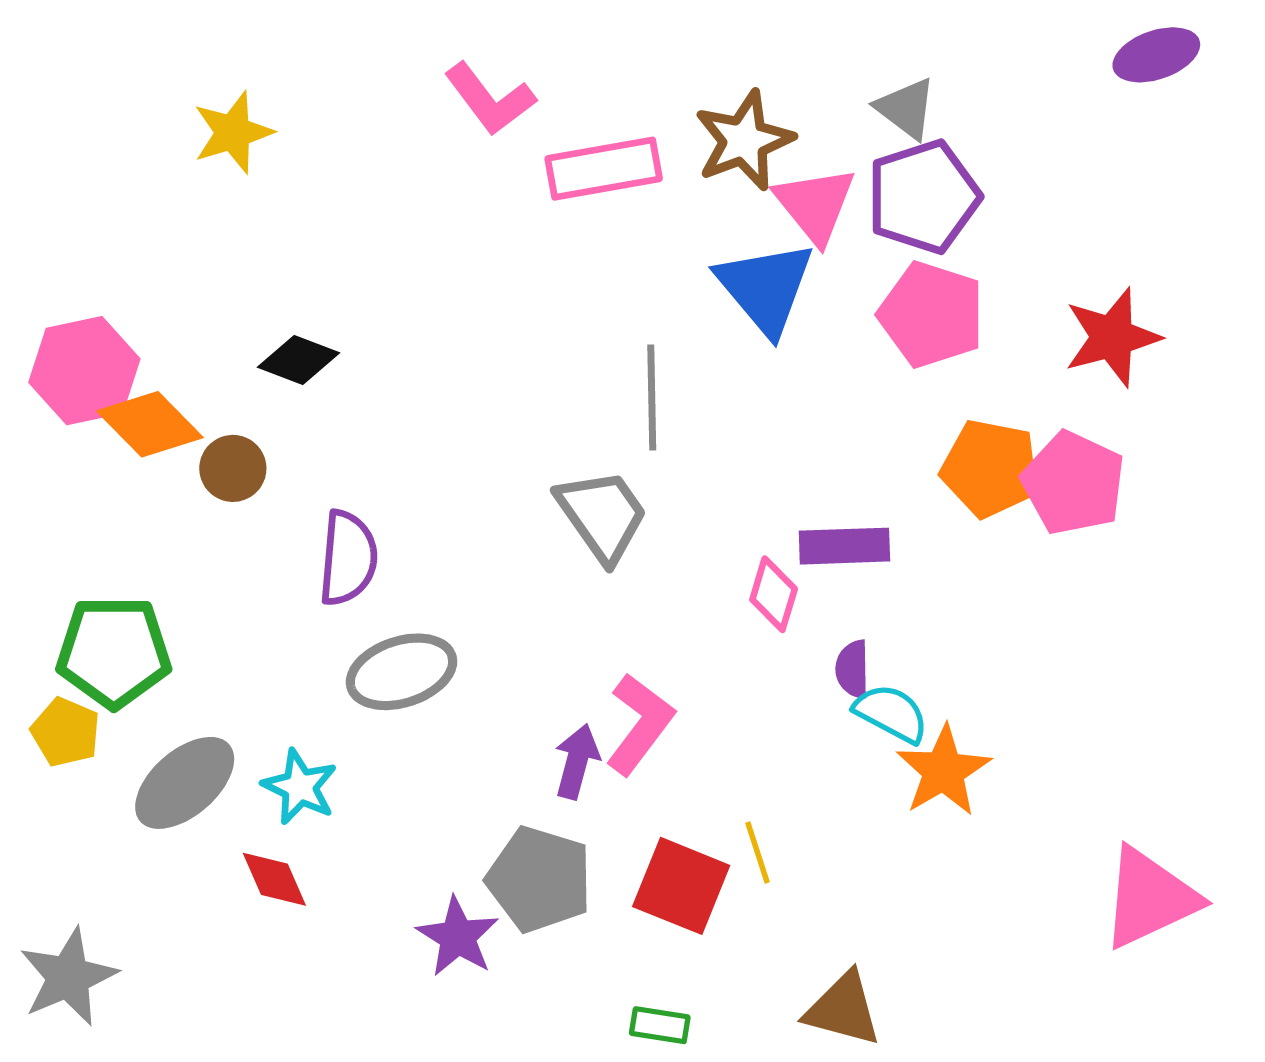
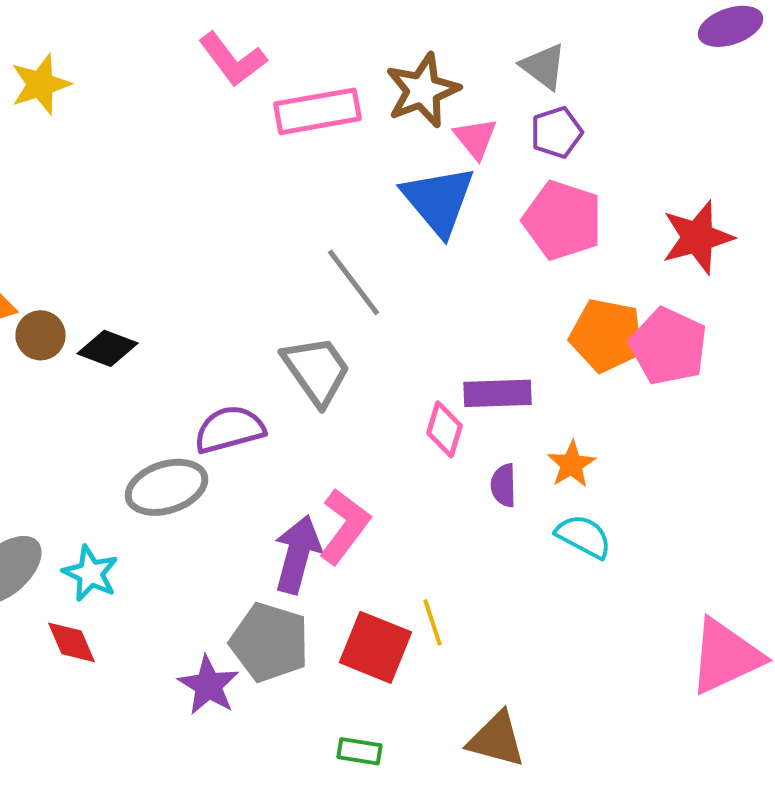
purple pentagon: (923, 197) -> (556, 132), size x0.6
pink triangle: (815, 205) -> (476, 138), size x0.7
black diamond: (298, 360) -> (108, 348), moved
gray line: (652, 397) -> (354, 282), turned -36
purple semicircle: (348, 558) -> (230, 429), moved, turned -110
cyan semicircle: (891, 713) -> (584, 536), moved
purple arrow: (577, 761) -> (298, 554), size x1.4
orange star: (944, 771) -> (572, 464), moved, size x0.7

